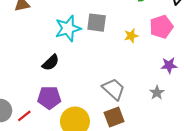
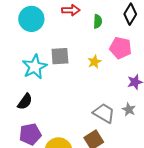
pink pentagon: (161, 27) -> (121, 48), turned -30
gray trapezoid: (113, 89) -> (104, 113), moved

